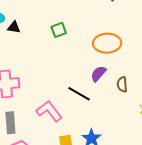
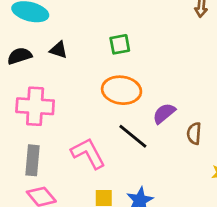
black triangle: (14, 27) -> (59, 50), moved
orange ellipse: (107, 43) -> (122, 90), moved

